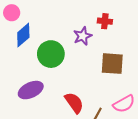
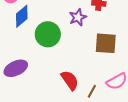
purple ellipse: (31, 90) -> (16, 68), moved

